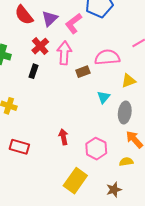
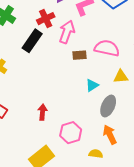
black rectangle: (33, 71) -> (32, 41), size x1.6

